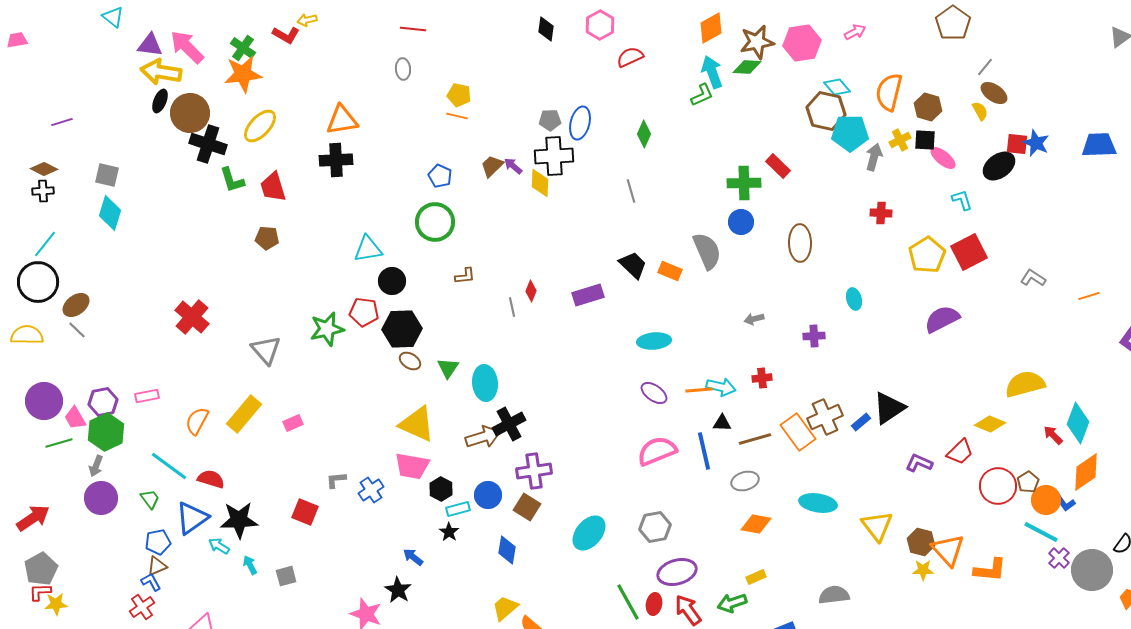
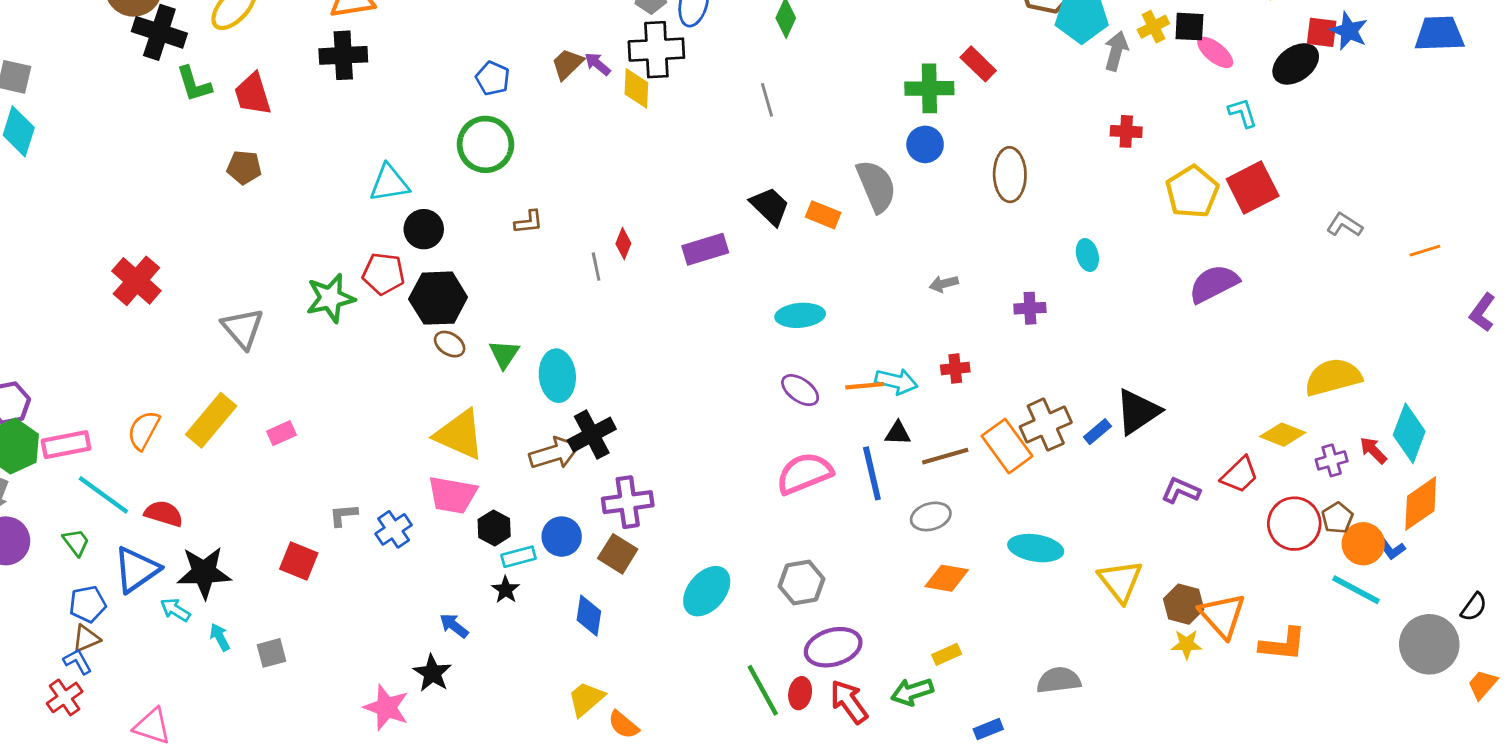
pink rectangle: (147, 396) -> (66, 445), moved, size x1.4
purple cross: (1059, 558) -> (1332, 460), moved, turned 30

